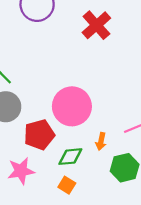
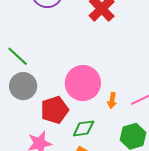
orange arrow: (101, 141) -> (112, 101), moved

